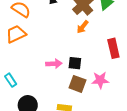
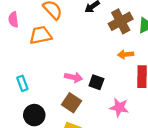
orange arrow: (83, 27) -> (126, 54), moved, turned 32
brown square: (78, 84) -> (72, 103), moved

